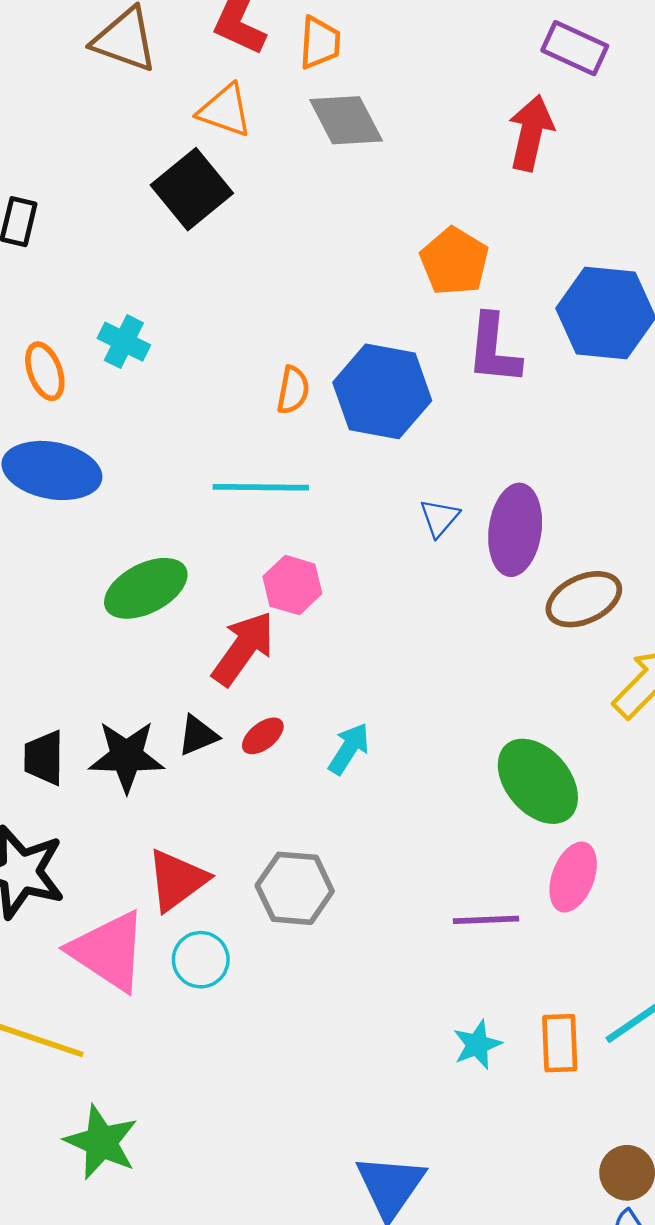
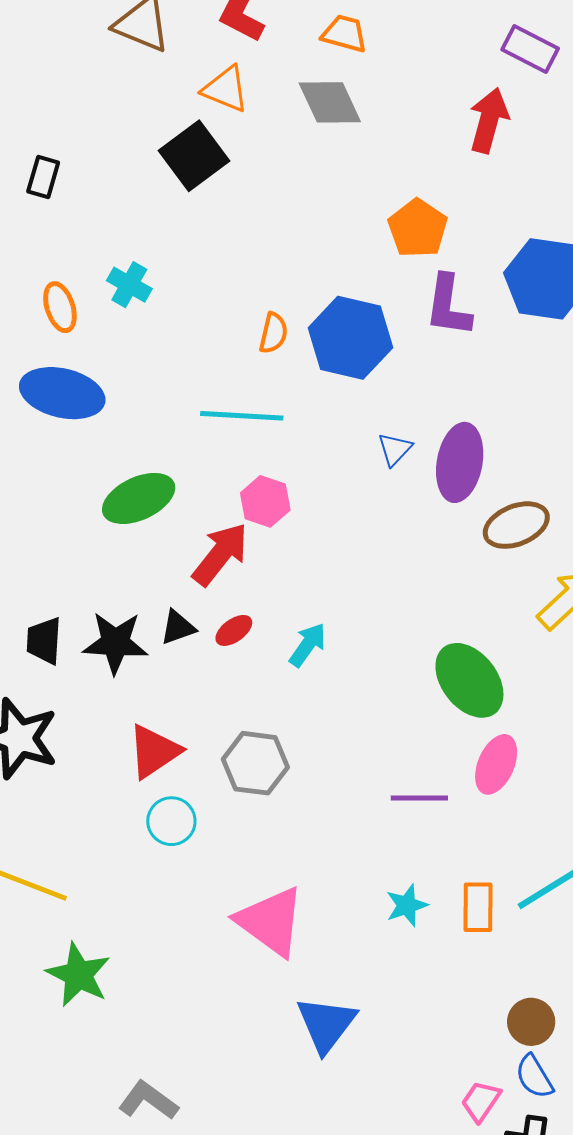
orange trapezoid: (320, 43) -> (344, 34), moved, turned -81
pink triangle: (109, 951) -> (271, 921), moved

